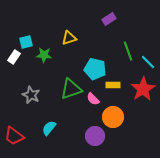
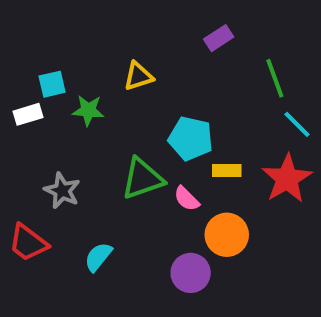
green line: (128, 51) -> (275, 78), moved
white rectangle: (14, 57) -> (28, 114), turned 40
red trapezoid: (14, 136) -> (28, 243), moved

